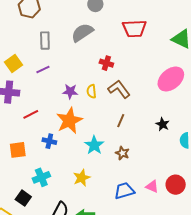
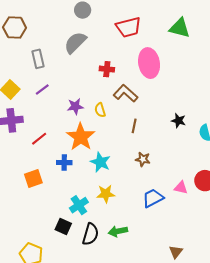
pink ellipse: (171, 79) -> (149, 63), moved, turned -48
yellow semicircle: (91, 91) -> (100, 110), moved
cyan star: (94, 145) -> (100, 162), moved
cyan cross: (41, 177) -> (79, 205), moved
yellow star: (82, 178) -> (106, 194), turned 30
black square: (23, 198) -> (63, 226), moved

